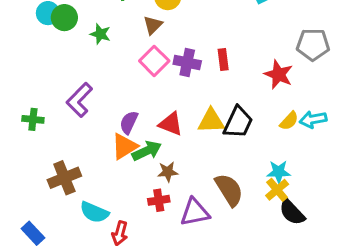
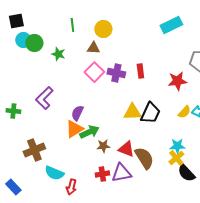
brown triangle: (153, 25) -> (93, 48), turned 48
red star: (279, 74) -> (177, 81), turned -30
red triangle: (171, 124) -> (126, 149), moved
red cross: (159, 200) -> (102, 174), moved

